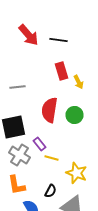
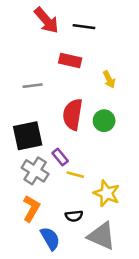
red rectangle: (62, 71) -> (70, 61), moved, turned -60
orange L-shape: (16, 185) -> (31, 208), turned -140
black semicircle: (50, 191) -> (74, 216), turned 56

